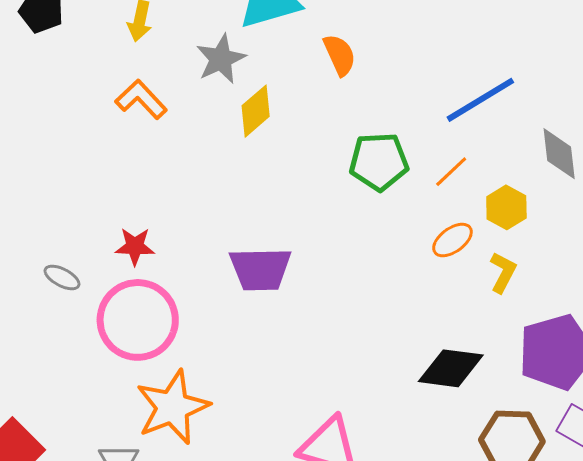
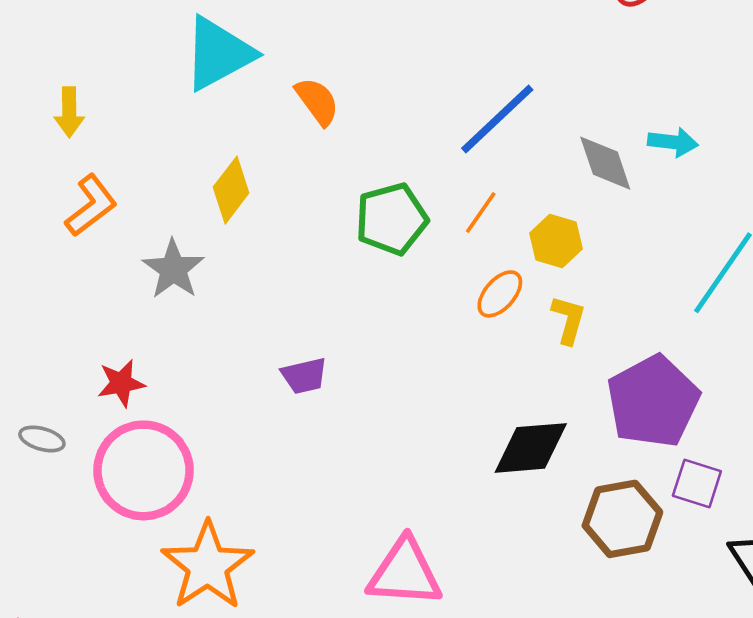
gray star: (221, 59) -> (173, 269), moved
orange L-shape: (141, 99) -> (91, 206), turned 108
purple trapezoid: (260, 269) -> (304, 376), moved, size x0.6

